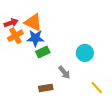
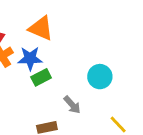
orange triangle: (33, 22) -> (41, 28), moved

